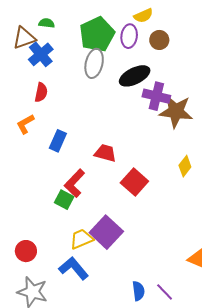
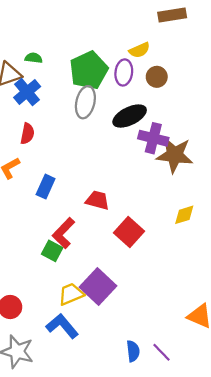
yellow diamond: (185, 166) -> (184, 215), turned 35

